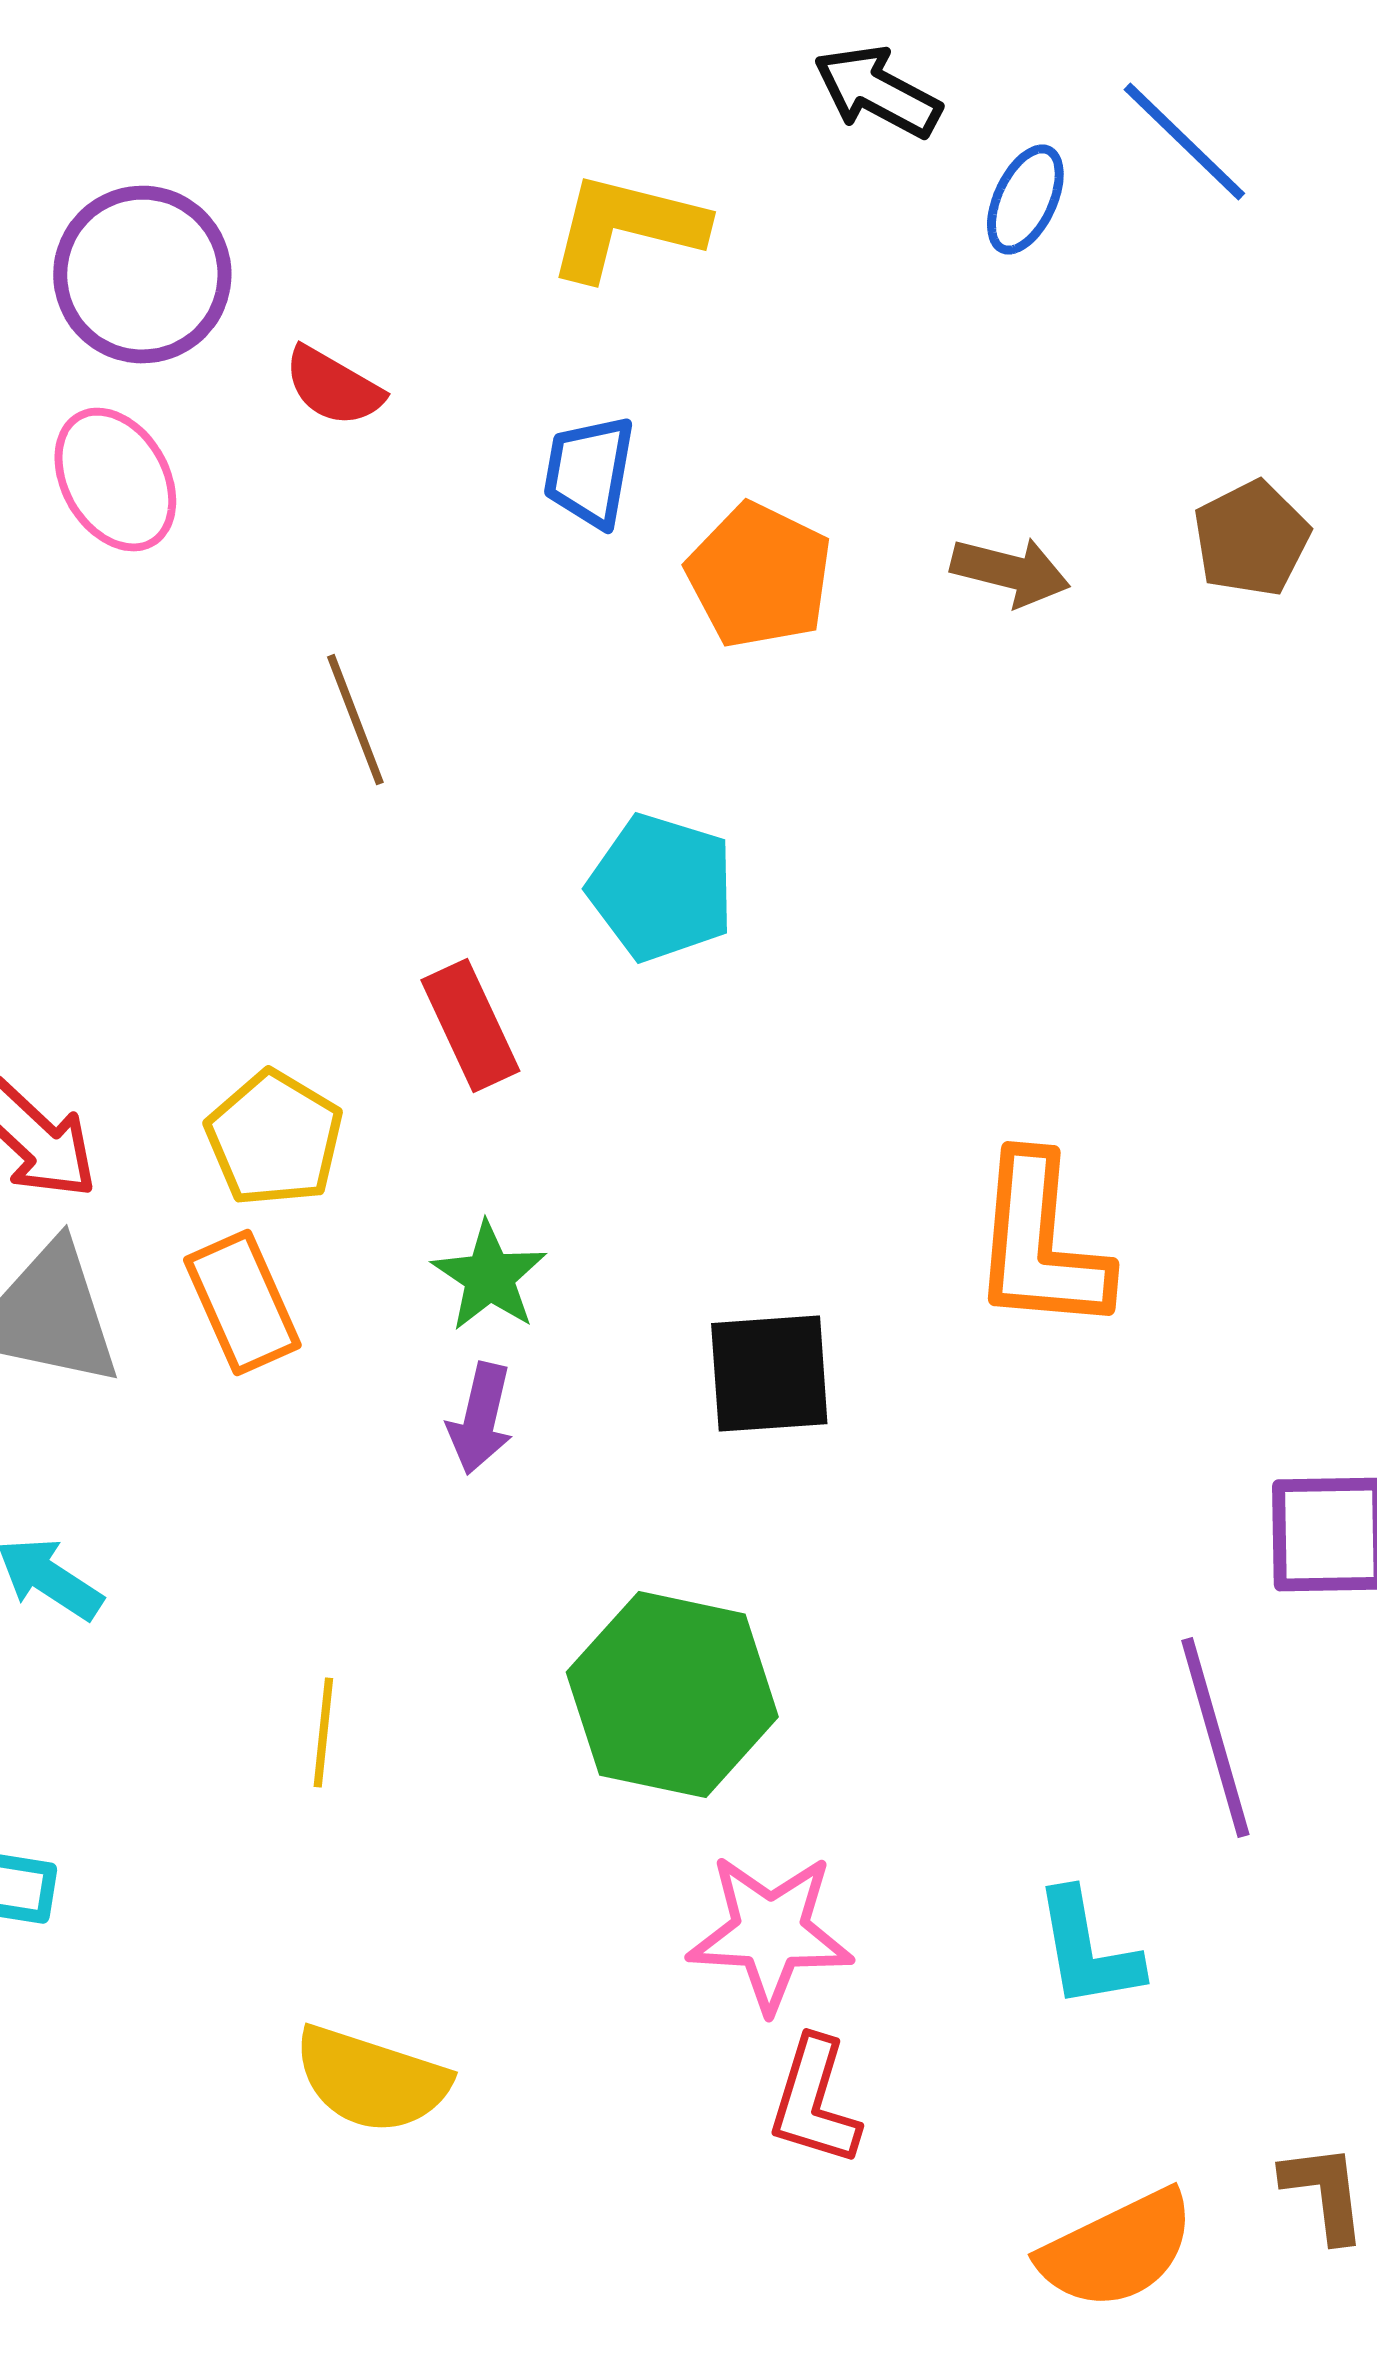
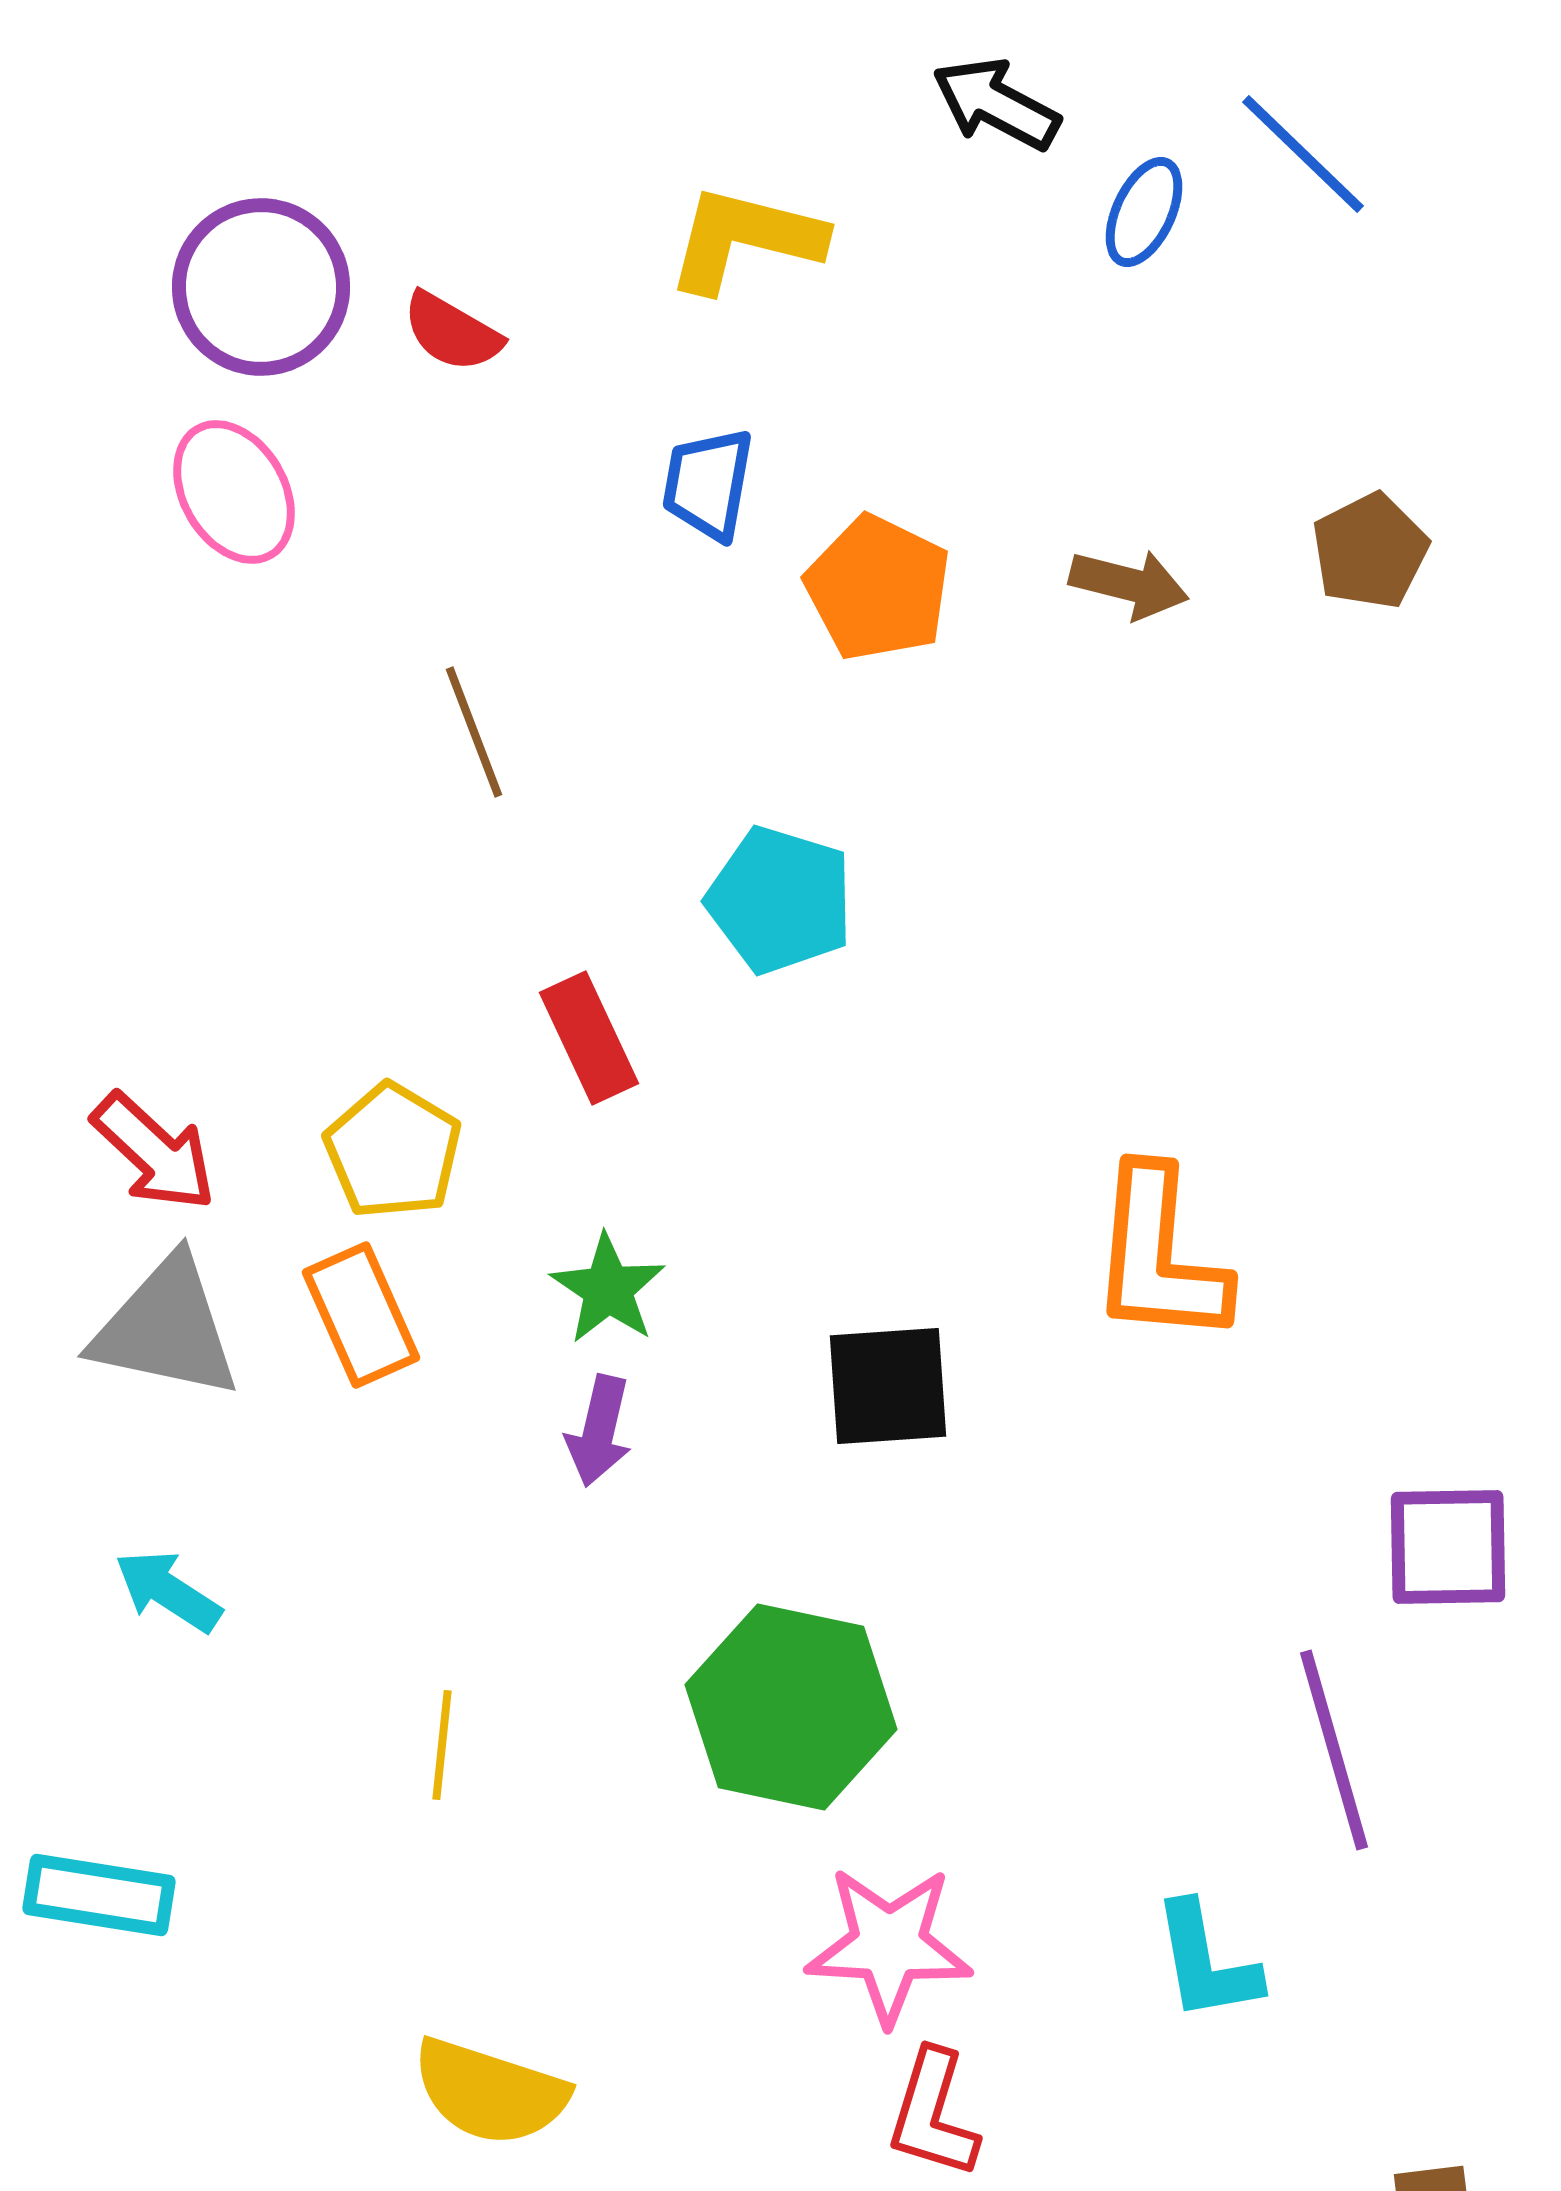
red semicircle: (333, 387) -> (452, 332), moved

